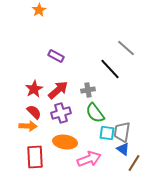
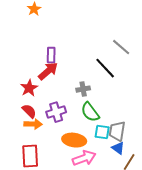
purple rectangle: (56, 56) -> (51, 55), turned 63
red arrow: (58, 90) -> (48, 71), moved
orange arrow: (28, 126) -> (33, 124), moved
orange ellipse: (65, 142) -> (74, 140), moved

